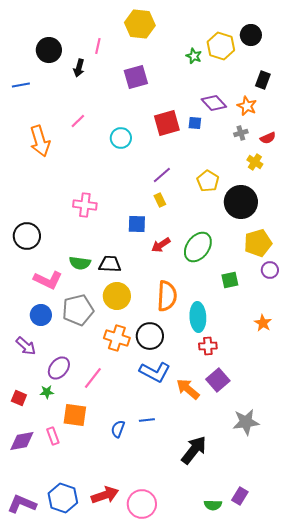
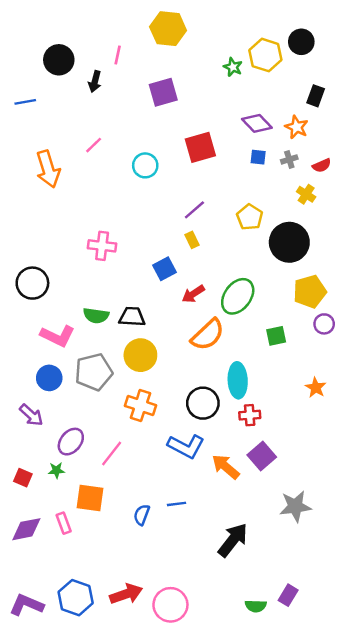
blue square: (195, 123) -> (258, 157), moved
blue square: (137, 224) -> (164, 269), turned -30
orange semicircle: (167, 296) -> (208, 335), moved, turned 44
black circle: (150, 336) -> (203, 403), moved

